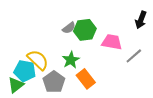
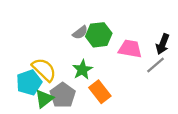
black arrow: (141, 20) -> (163, 44), moved
cyan pentagon: (25, 71) -> (29, 82), turned -30
green triangle: (16, 85) -> (44, 99), moved

